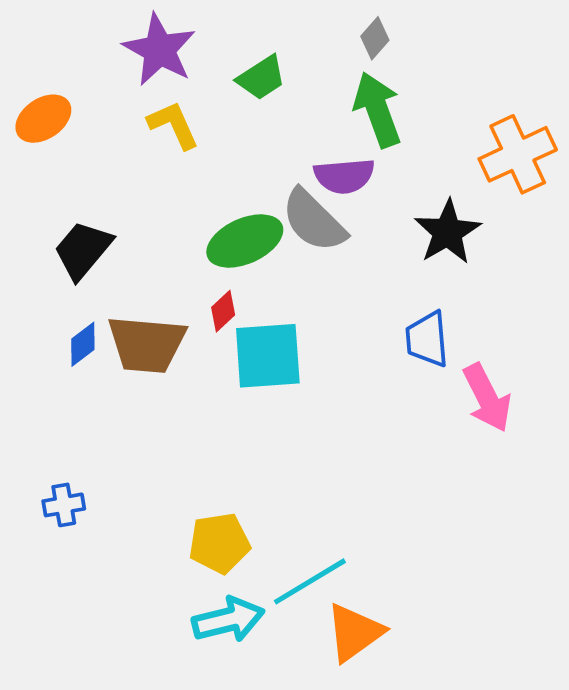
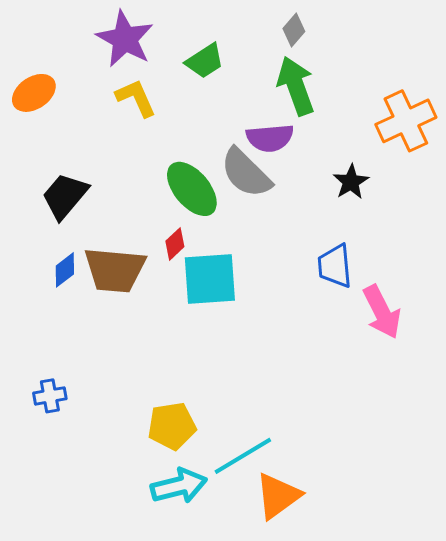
black star: (448, 232) -> (351, 182), size x0.7
green ellipse: (245, 241) -> (192, 189), turned 74

